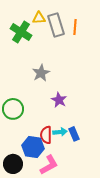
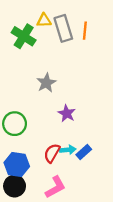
blue rectangle: (74, 134) -> (84, 152), turned 72
red semicircle: (46, 135) -> (52, 153), turned 30
blue hexagon: (33, 147) -> (17, 164), moved

